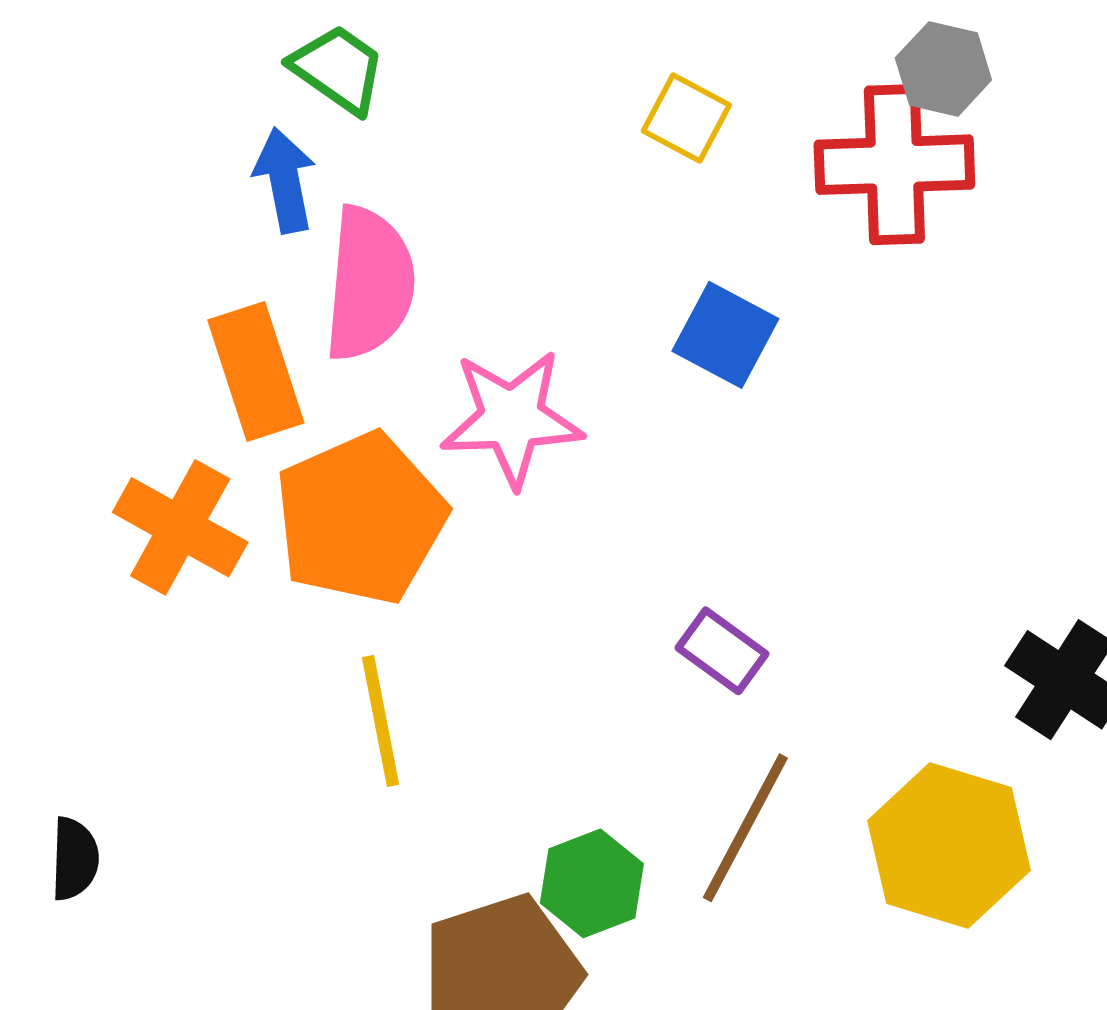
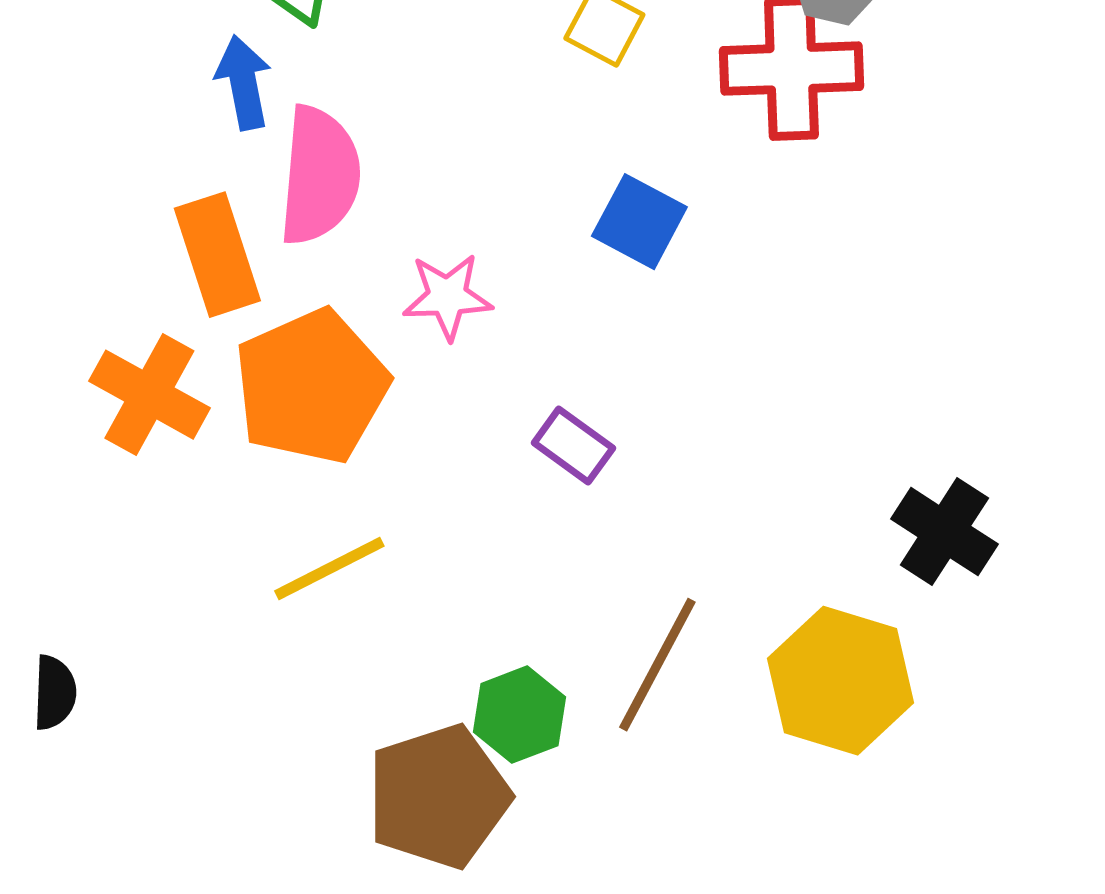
pink star: (512, 418) -> (447, 297), size x0.7
purple rectangle: (722, 651) -> (573, 446), moved
yellow line: (380, 721) -> (329, 569), turned 74

